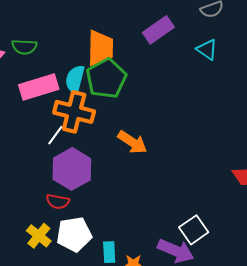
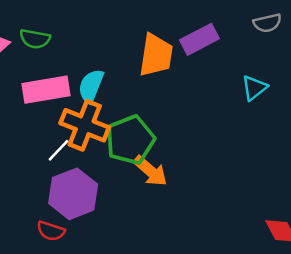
orange trapezoid: (100, 48) -> (156, 55), moved
cyan triangle: (207, 50) -> (254, 88), moved, turned 40
green pentagon: (106, 78) -> (130, 140), moved

